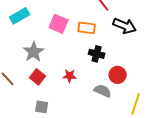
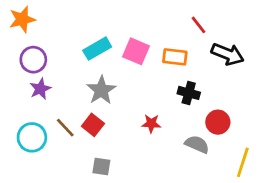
cyan rectangle: (20, 16) -> (97, 49), moved
red square: (38, 77) -> (93, 125), moved
gray square: (42, 107) -> (101, 167), moved

